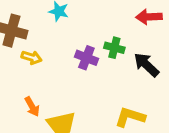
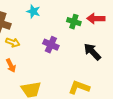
green cross: (114, 48) -> (74, 22), moved
orange arrow: (32, 107) -> (11, 66), moved

